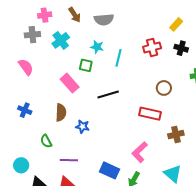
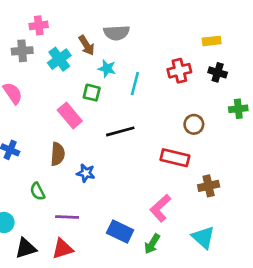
brown arrow: (75, 15) -> (87, 45), moved
yellow rectangle: (176, 24) -> (212, 41), turned 40

